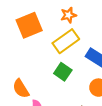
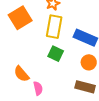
yellow rectangle: (66, 41) -> (54, 27), turned -35

